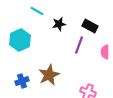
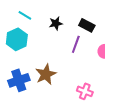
cyan line: (37, 11) -> (25, 15), moved
blue cross: (22, 81) -> (19, 80), size x1.5

